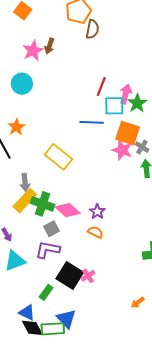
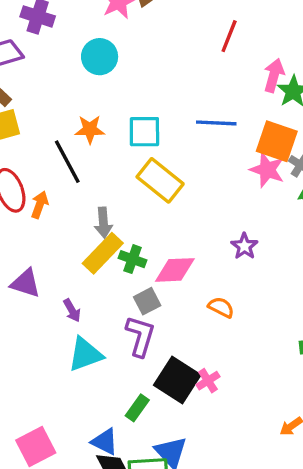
red line: (101, 87) -> (229, 36), moved
cyan square: (114, 106) -> (144, 132), moved
orange star: (16, 127) -> (90, 129), turned 30
green cross: (43, 204) -> (132, 259), size x0.7
pink diamond: (68, 210) -> (175, 270), turned -45
purple star: (97, 212) -> (244, 246), moved
purple L-shape: (48, 250) -> (140, 336), turned 95

